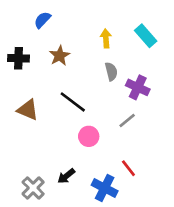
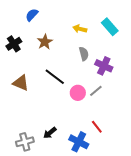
yellow arrow: (106, 38) -> (80, 29), turned -72
black cross: (19, 58) -> (14, 44), turned -35
pink circle: (89, 136) -> (78, 93), moved
gray cross: (33, 188) -> (25, 142), turned 30

